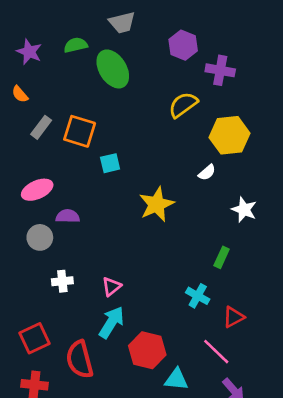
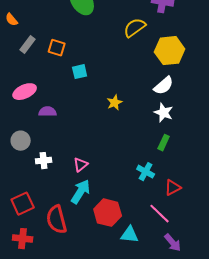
orange square: (80, 131) -> (57, 48), size x0.7
white semicircle: (207, 172) -> (164, 86), moved, size x1.5
yellow star: (157, 204) -> (115, 103), size x0.6
white star: (244, 210) -> (164, 113), moved
gray circle: (40, 237) -> (21, 141), moved

